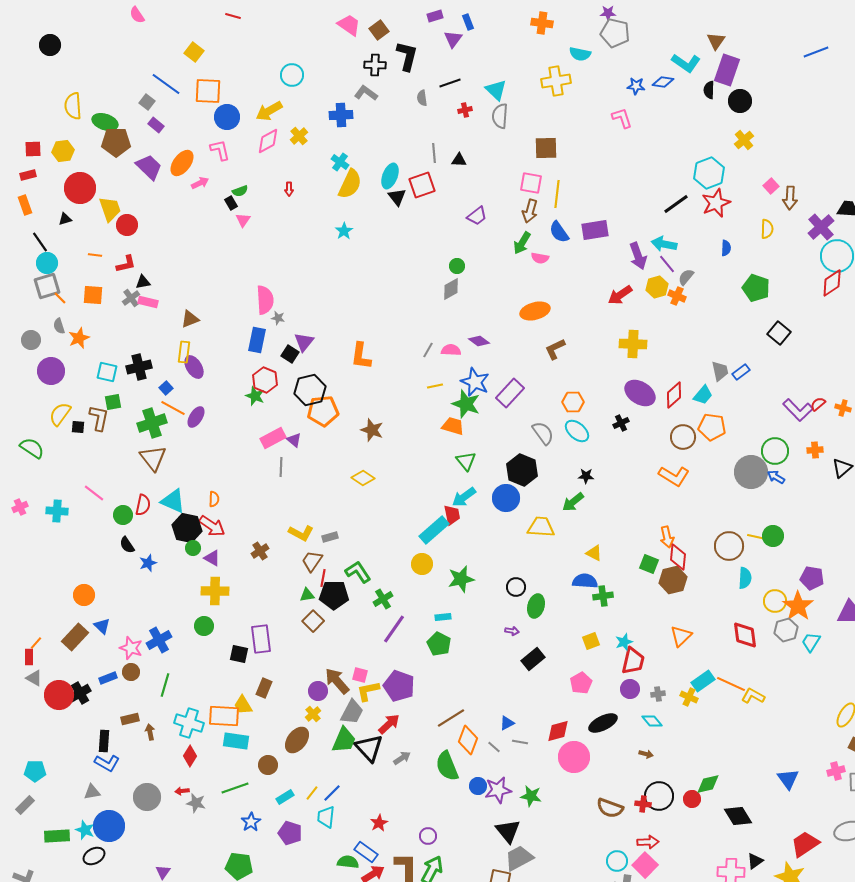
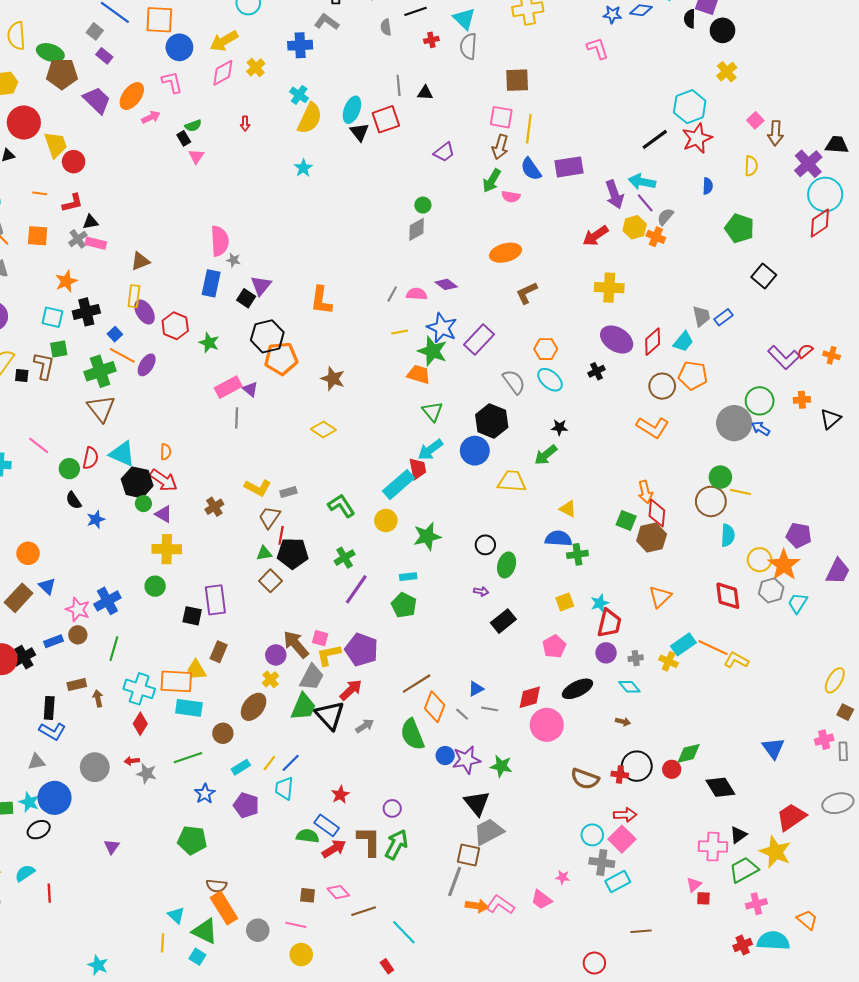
orange star: (79, 338) -> (66, 281), moved
red hexagon: (265, 380) -> (175, 326), moved
green circle: (773, 536) -> (720, 477), moved
green L-shape: (358, 572) -> (341, 506), moved

